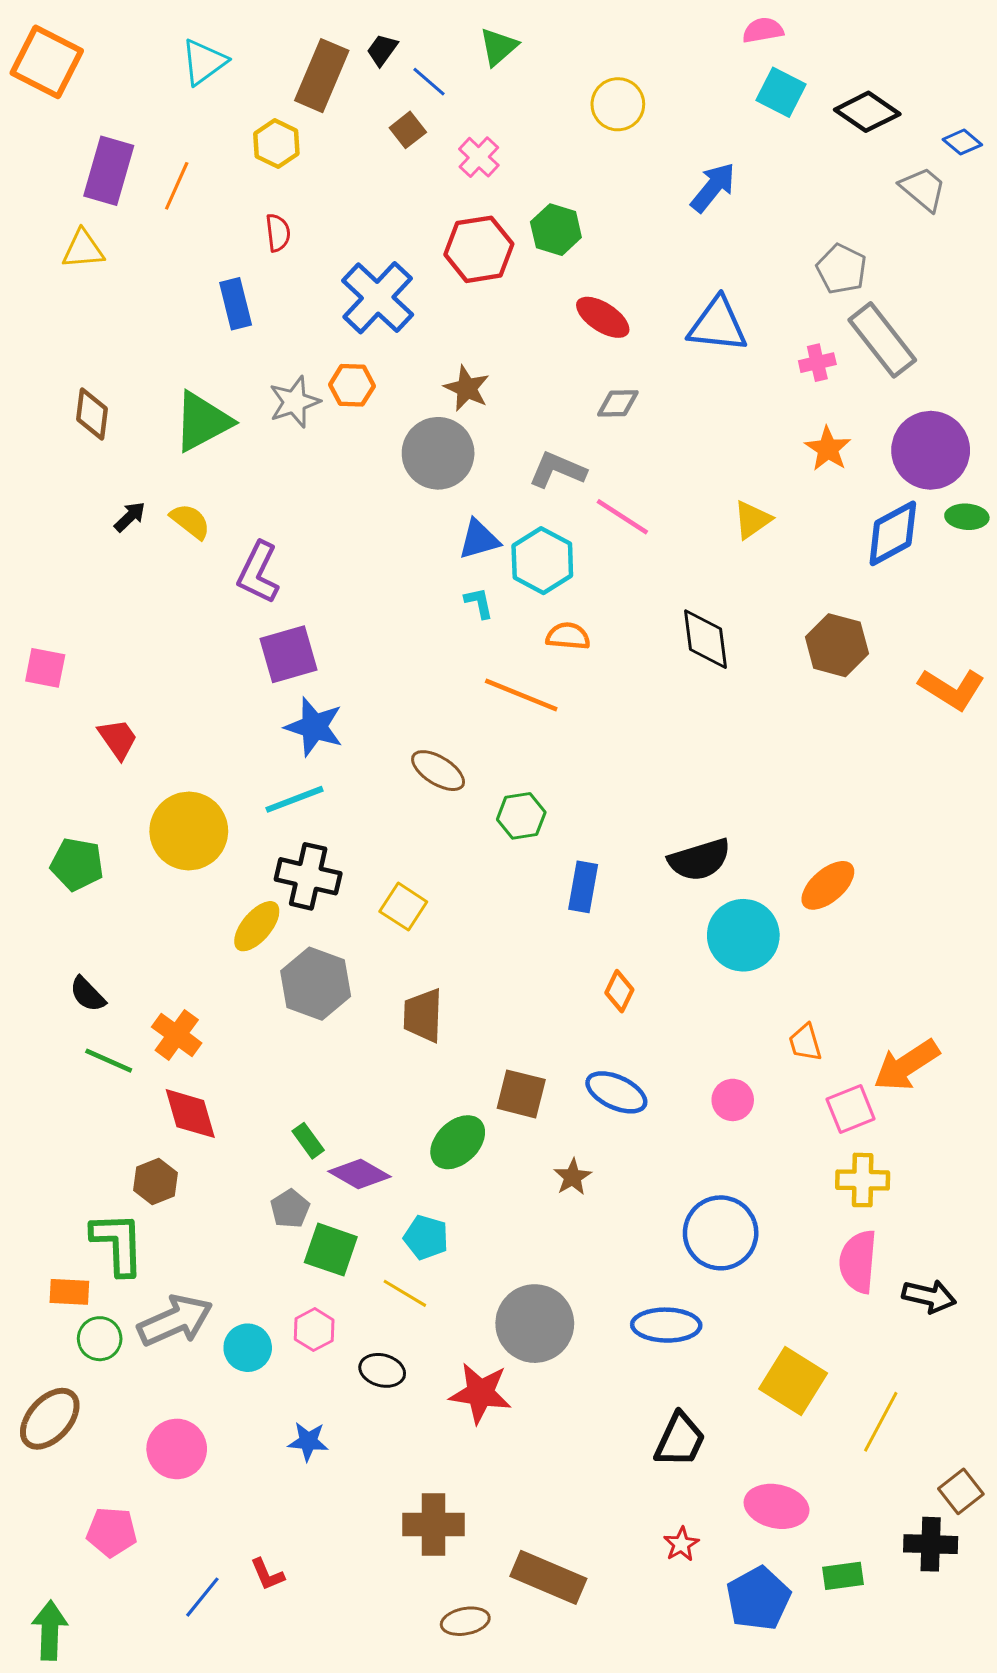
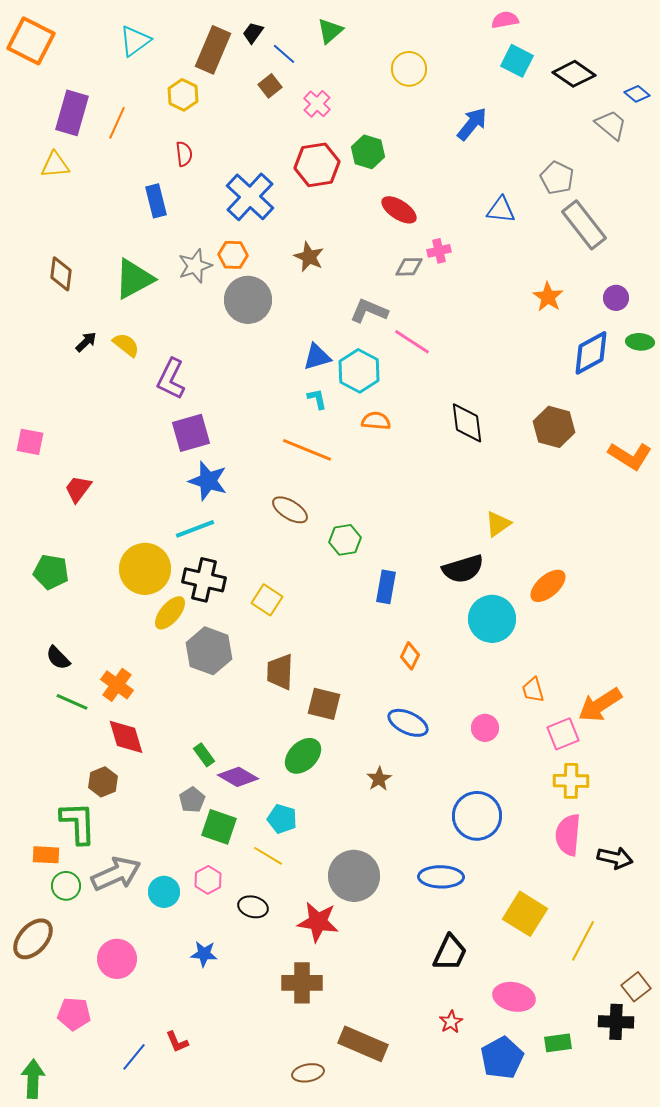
blue triangle: (718, 325) -> (501, 210), moved, size x0.7
pink cross: (817, 363) -> (439, 251), moved
purple circle: (931, 450) -> (616, 298), size x0.5
gray circle: (438, 453) -> (248, 300), moved
yellow triangle: (752, 520) -> (498, 524), moved
orange line: (521, 695) -> (307, 450), moved
red trapezoid: (118, 739) -> (78, 489), turned -108
yellow circle: (189, 831) -> (145, 569), moved
brown square: (521, 1094) -> (324, 704), moved
brown cross: (434, 1525) -> (302, 983), moved

